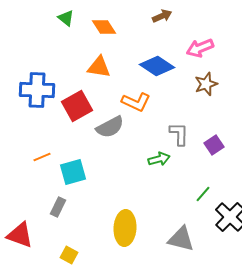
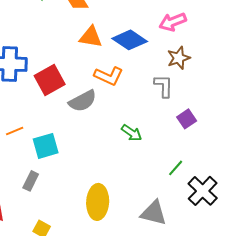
orange triangle: (99, 67) -> (91, 37), moved
gray L-shape: (179, 134) -> (164, 86), moved
green arrow: (159, 159) -> (132, 133), turned 50

